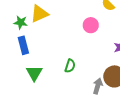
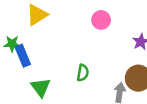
green star: (21, 22) -> (12, 44), moved

